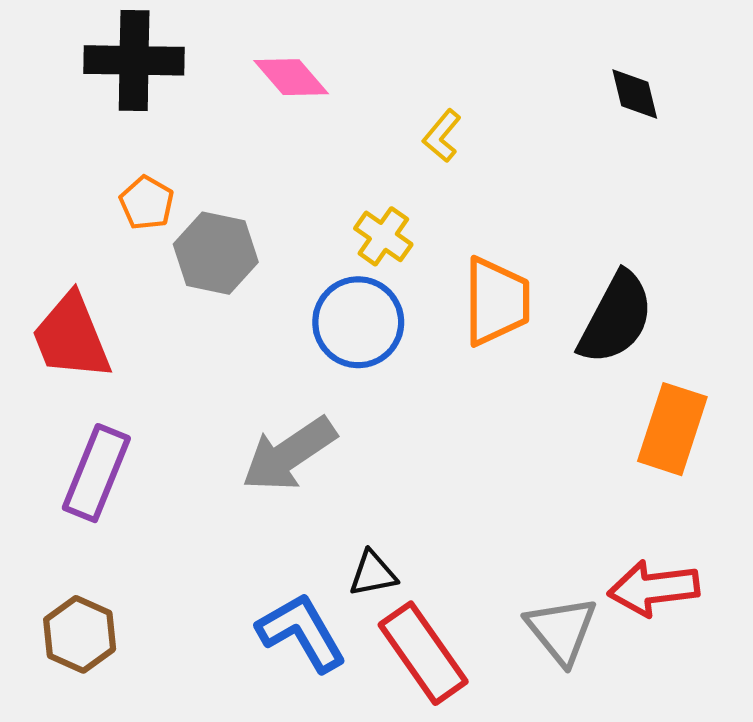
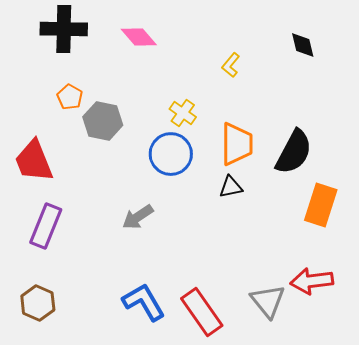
yellow L-shape: (442, 136) -> (231, 65), moved
gray arrow: (289, 454) -> (138, 217), size x0.7
black triangle: (373, 574) -> (231, 187), moved

